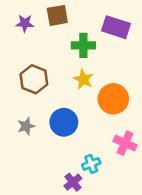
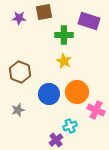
brown hexagon: (34, 79) -> (20, 72), moved
orange circle: (113, 99) -> (77, 92), moved
gray star: (26, 126) -> (18, 110), moved

